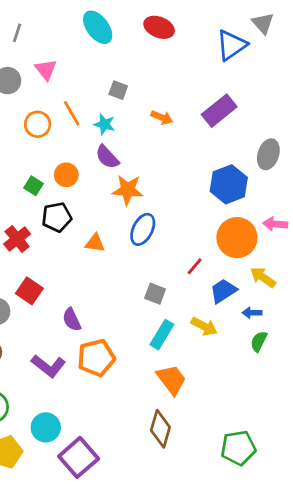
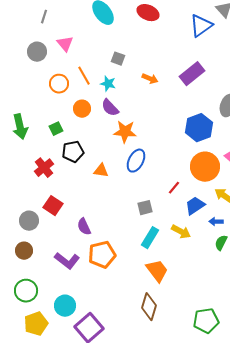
orange circle: (66, 175) -> (82, 109), moved
green square: (33, 186) -> (56, 129), turned 32
gray square: (155, 294) -> (145, 208), turned -35

